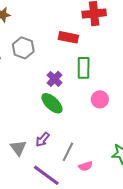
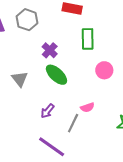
purple cross: (55, 79) -> (50, 50), moved
gray triangle: (18, 148) -> (20, 79), moved
pink semicircle: (85, 166) -> (87, 107), moved

